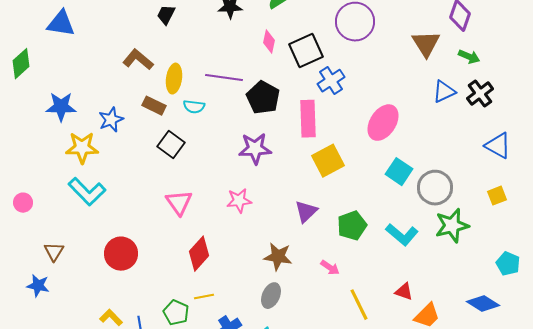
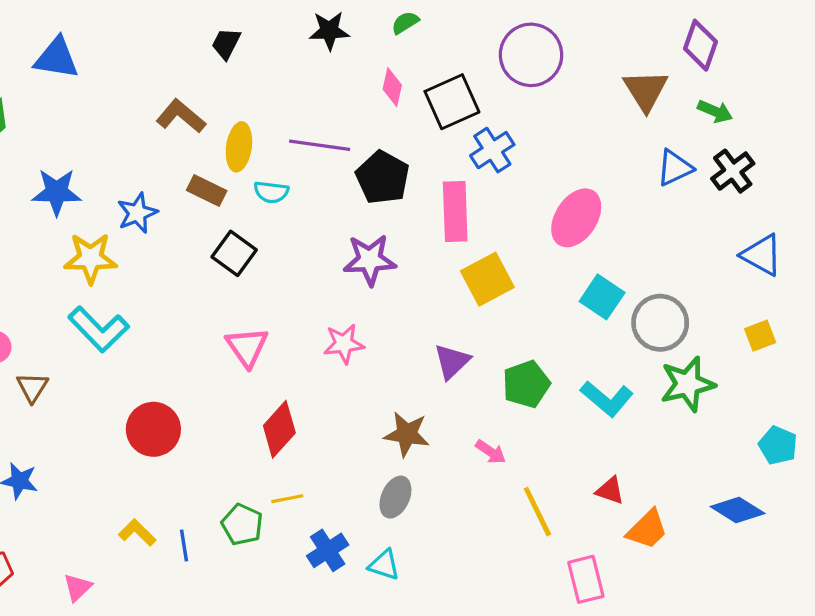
brown triangle: (54, 252) -> (32, 387), moved

